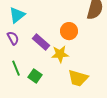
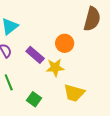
green square: (35, 76) -> (34, 99), moved

